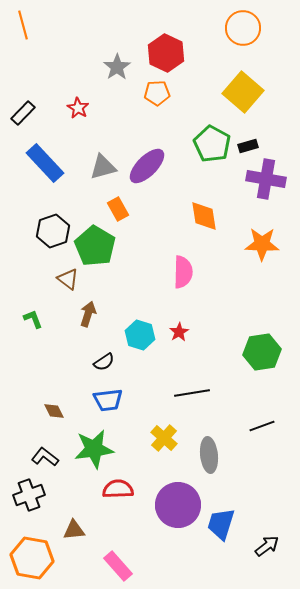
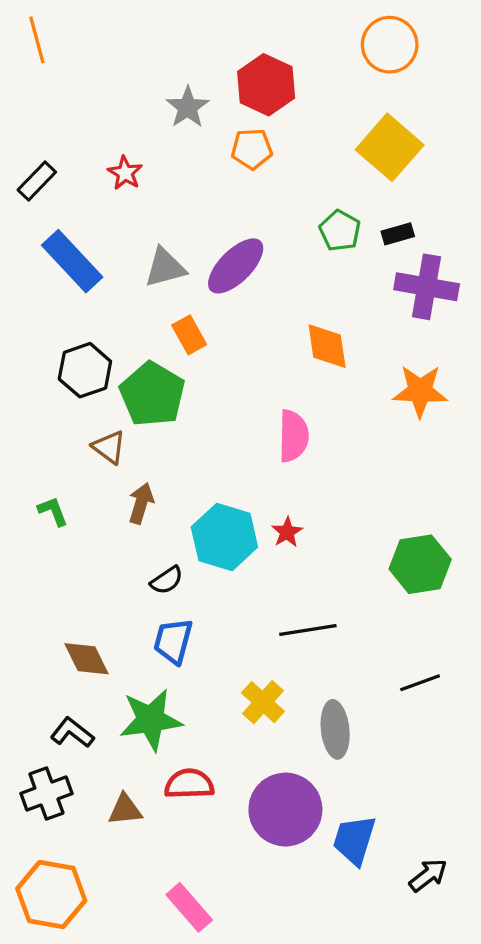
green pentagon: (212, 144) -> (340, 231), size x0.7
cyan hexagon: (140, 335) -> (224, 537), size x1.4
blue trapezoid: (108, 400) -> (173, 641), turned 112
brown diamond: (54, 411) -> (87, 659), size x1.4
brown triangle: (74, 530) -> (125, 810), moved

